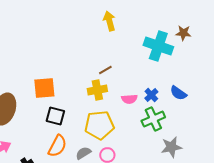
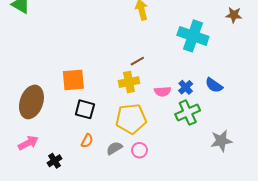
brown star: (183, 33) -> (234, 15), moved
orange semicircle: (57, 146) -> (87, 141), size x0.6
gray star: (171, 147) -> (221, 141), moved

